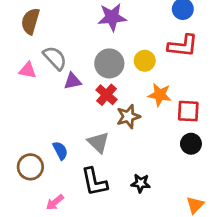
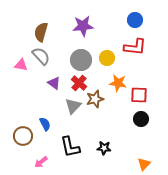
brown semicircle: (30, 21) -> (41, 32), moved
purple triangle: (73, 81) -> (54, 83), moved, turned 48
gray triangle: (98, 142) -> (73, 106), moved, turned 30

